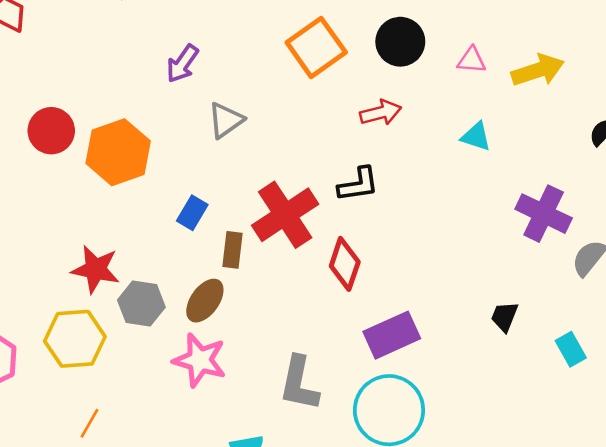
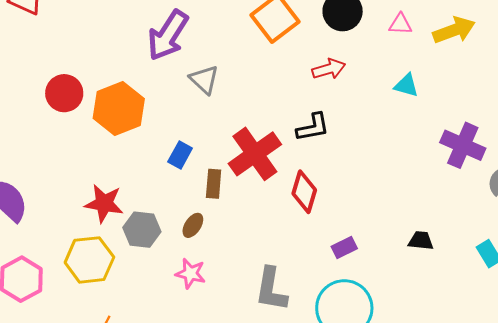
purple arrow: (182, 64) -> (168, 35), size x1.6
gray triangle: (226, 120) -> (204, 80), turned -40
brown ellipse: (205, 301) -> (193, 225), size x0.7
black trapezoid: (505, 317) -> (421, 241), moved, turned 76
purple rectangle: (392, 335) -> (344, 248), size x0.6
pink star: (200, 360) -> (191, 273), size x0.7

